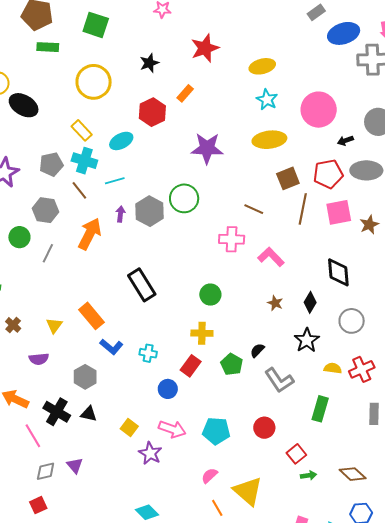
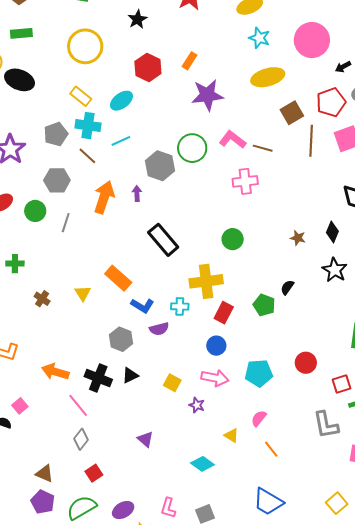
green rectangle: (48, 47) -> (21, 33), moved
orange rectangle: (185, 93) -> (189, 61), moved
purple arrow: (120, 214) -> (137, 194), moved
pink L-shape: (271, 257) -> (232, 140), moved
yellow cross: (202, 333) -> (206, 281), moved, size x1.5
purple semicircle: (39, 359) -> (159, 329), moved
gray L-shape: (279, 380) -> (326, 425), moved, turned 32
blue circle: (168, 389) -> (216, 346), moved
black triangle: (89, 414) -> (130, 375), turned -30
purple star: (150, 453) -> (197, 405), size x0.7
red square: (296, 454) -> (341, 384), turned 30
purple triangle: (75, 465) -> (145, 439), moved
gray diamond: (46, 471) -> (81, 439), moved, turned -30
yellow triangle: (248, 491) -> (231, 435), moved, size x0.5

